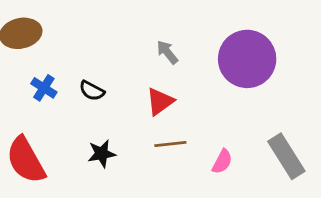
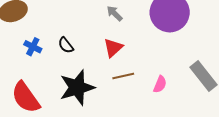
black semicircle: (92, 91) -> (66, 45), turned 30
black star: (102, 154) -> (77, 87), size x1.8

